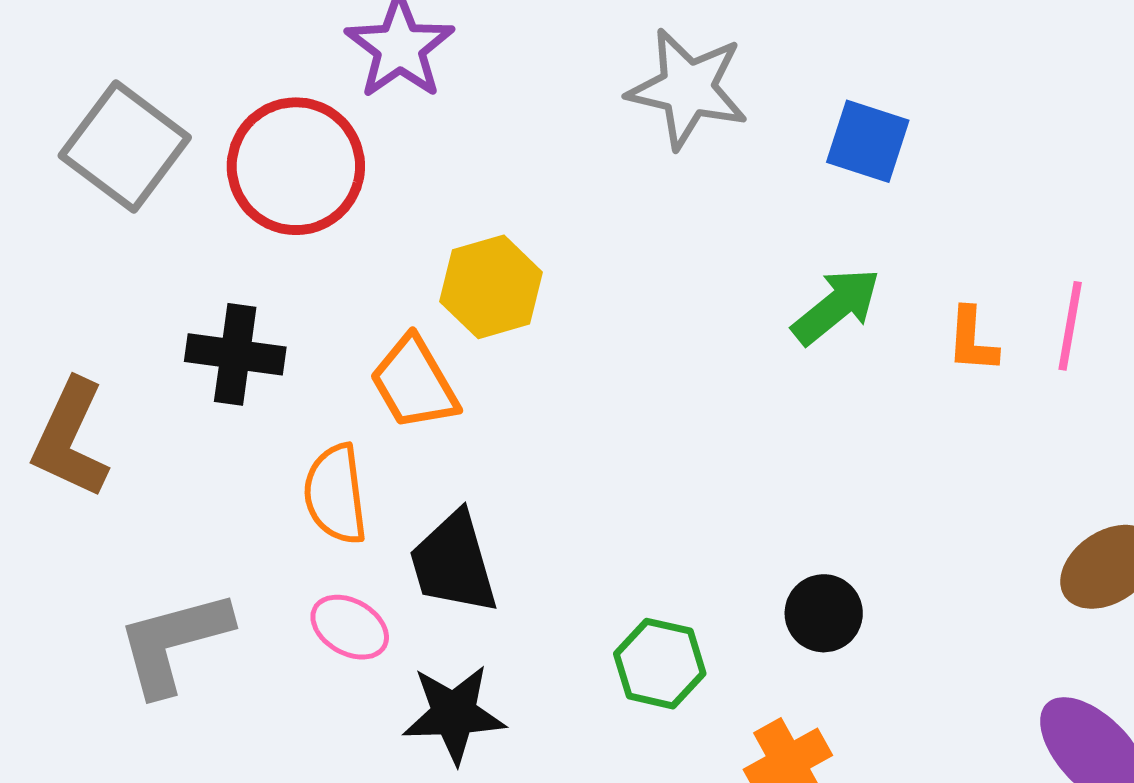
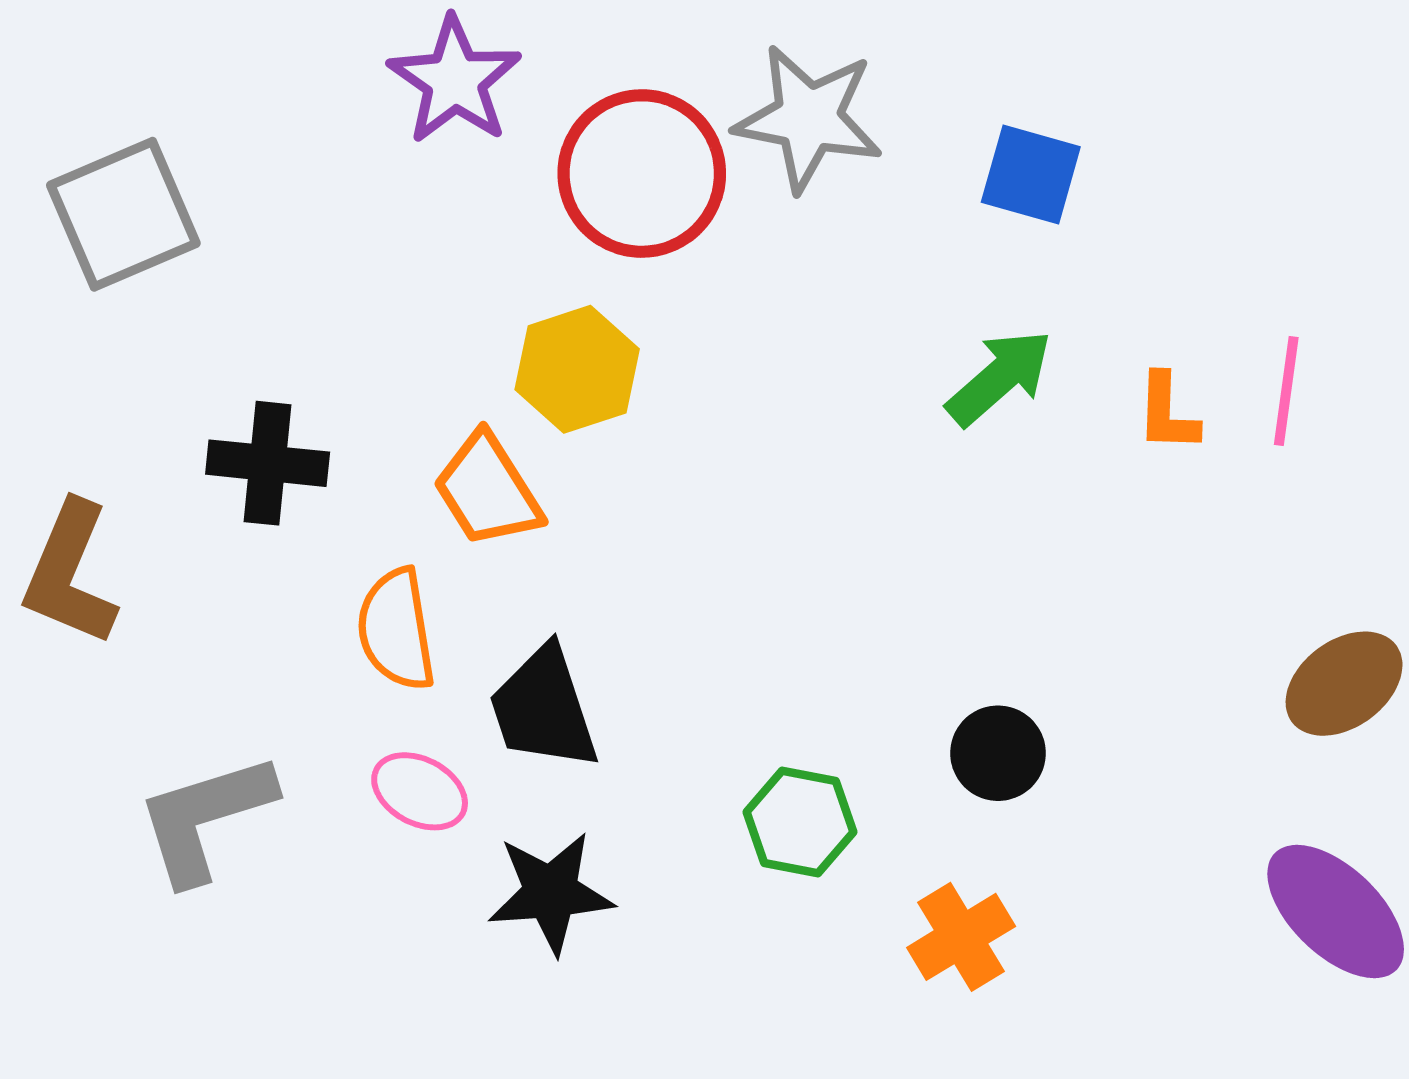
gray square: (125, 147) -> (123, 214), turned 32
red circle: (296, 166) -> (642, 174), moved

